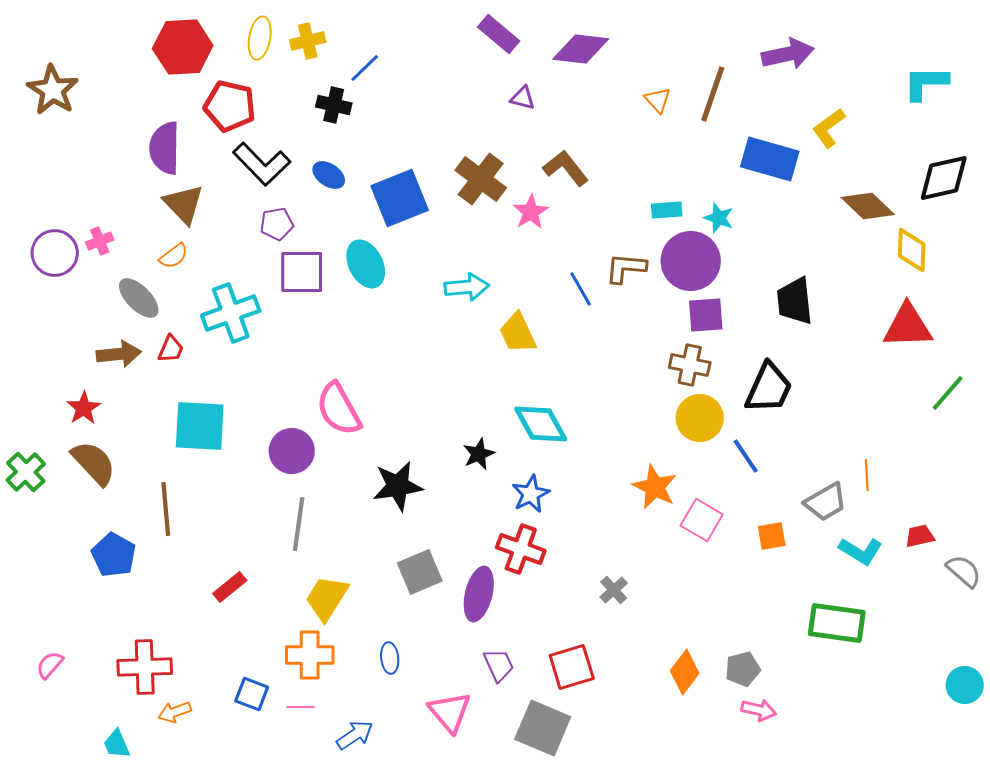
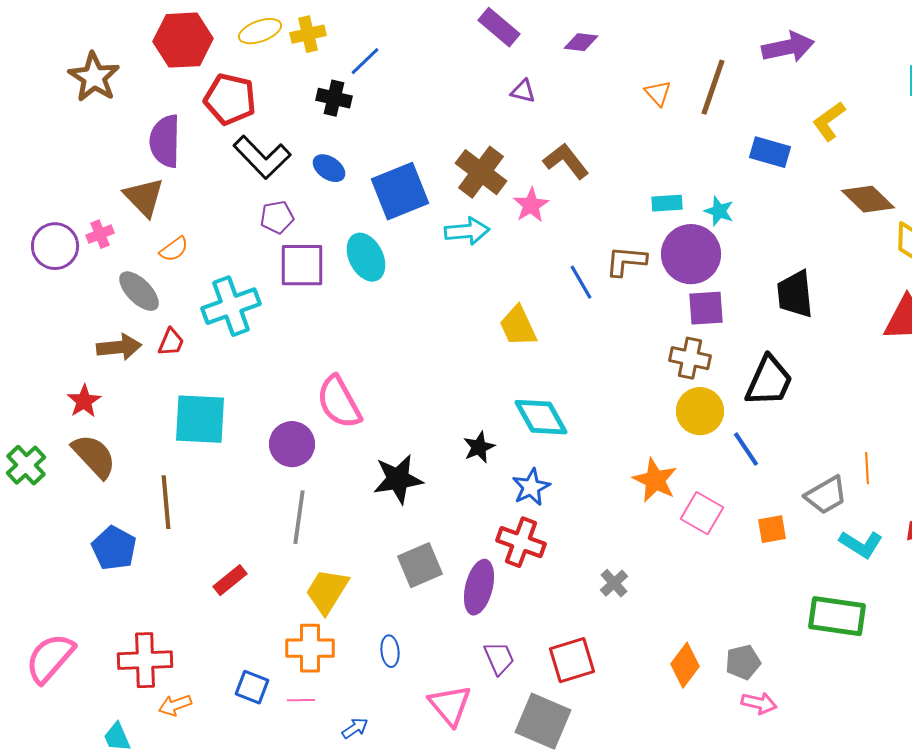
yellow ellipse: (260, 38) -> (260, 31), turned 60
purple diamond: (581, 49) -> (581, 42), size x0.6
brown star: (53, 90) -> (94, 77), moved
blue rectangle: (770, 159) -> (770, 152), size x0.7
brown triangle: (184, 204) -> (144, 197), moved
cyan arrow: (467, 287) -> (467, 231), moved
pink semicircle: (50, 665) -> (50, 658), size x1.8
blue arrow: (355, 735) -> (355, 728), size x0.7

